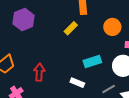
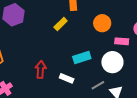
red arrow: (39, 72) -> (41, 69), moved

